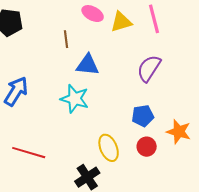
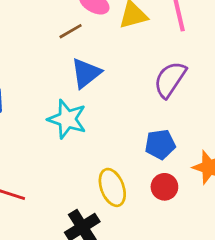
brown line: (66, 39) -> (71, 31), moved, turned 66
blue triangle: (88, 65) -> (86, 73), turned -45

